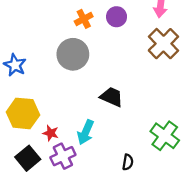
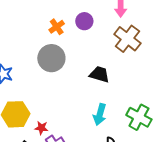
black trapezoid: (112, 97) -> (99, 74), moved
cyan arrow: (86, 132) -> (100, 114), moved

